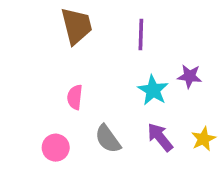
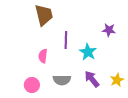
purple line: (141, 35) -> (66, 40), moved
purple star: (190, 76) -> (109, 30), moved
gray semicircle: (108, 139) -> (62, 80), turned -54

